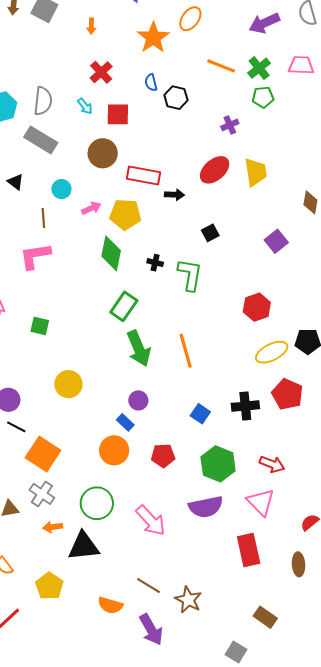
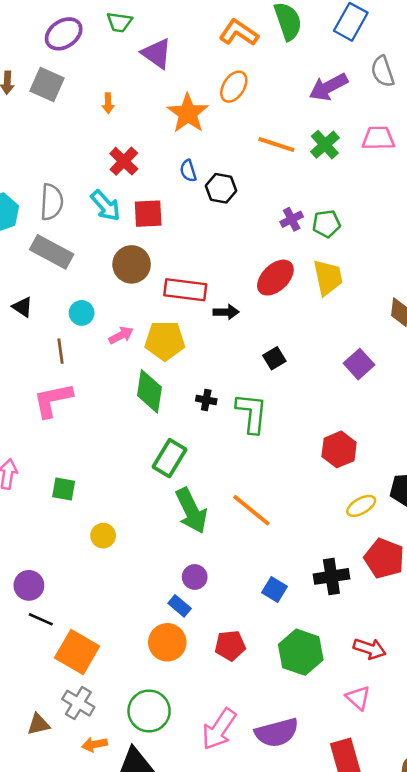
green pentagon: (263, 97) -> (326, 224), moved
cyan arrow: (85, 106) -> (106, 206), size x1.5
orange line: (186, 351) -> (251, 510), turned -32
yellow ellipse: (272, 352) -> (361, 506), size x0.7
yellow circle: (68, 384) -> (103, 536), moved, size x0.7
pink triangle: (261, 502) -> (358, 698), size x0.7
purple semicircle: (206, 507) -> (277, 733), moved
pink arrow: (151, 521) -> (219, 729), turned 80

